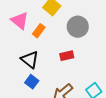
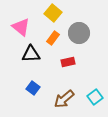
orange rectangle: (39, 31) -> (53, 38), moved
black triangle: (30, 60) -> (31, 54), moved, turned -42

